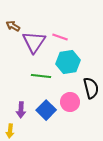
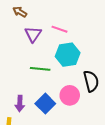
brown arrow: (13, 26) -> (20, 12), moved
purple triangle: (34, 42) -> (33, 34), size x0.7

